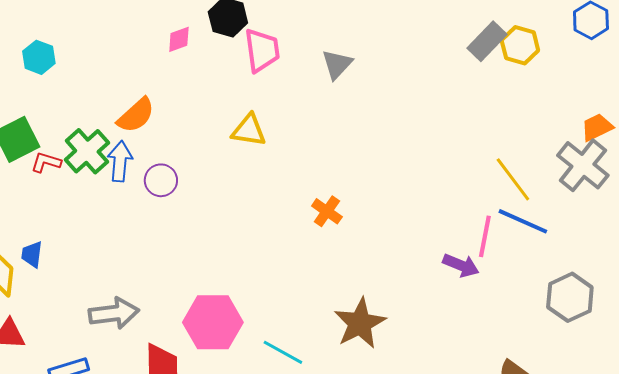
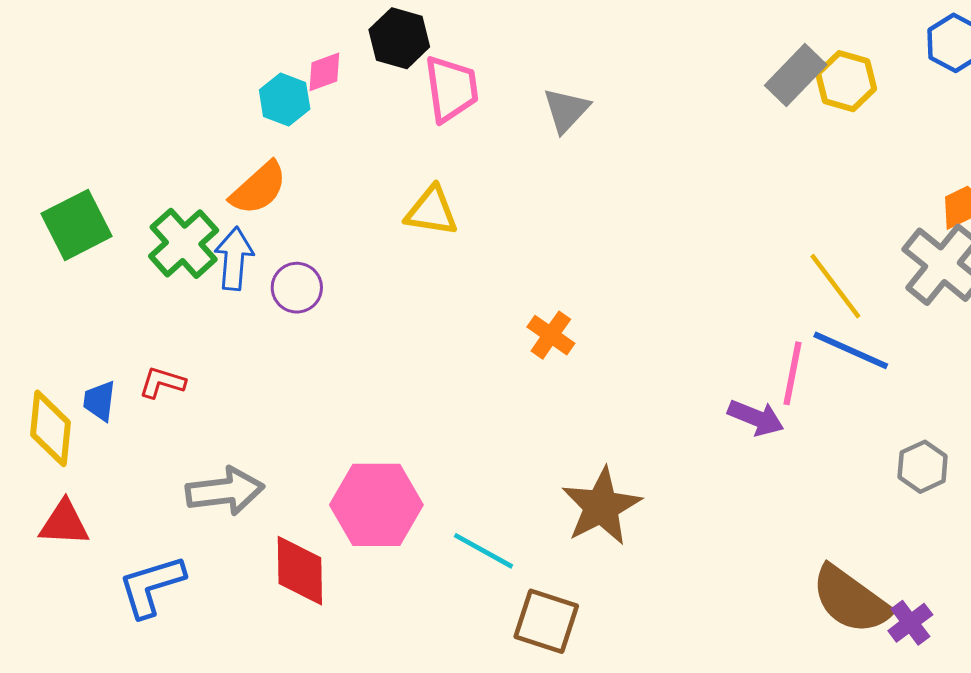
cyan hexagon: (39, 57) -> (285, 99), moved
red L-shape: (46, 162) -> (162, 383), moved
gray hexagon: (570, 297) -> (923, 467), size x0.7

